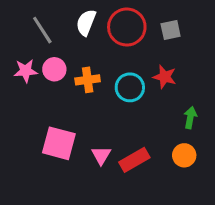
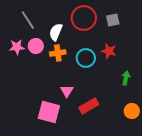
white semicircle: (86, 22) -> (56, 32), moved
pink square: (59, 143) -> (49, 112), moved
pink triangle: (101, 155) -> (67, 91), moved
orange circle: (184, 155) -> (132, 111), moved

